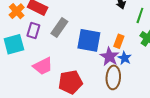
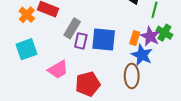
purple rectangle: (33, 31) -> (81, 41), moved
purple star: (109, 57) -> (150, 36), moved
blue star: (125, 58) -> (142, 55), size x1.5

